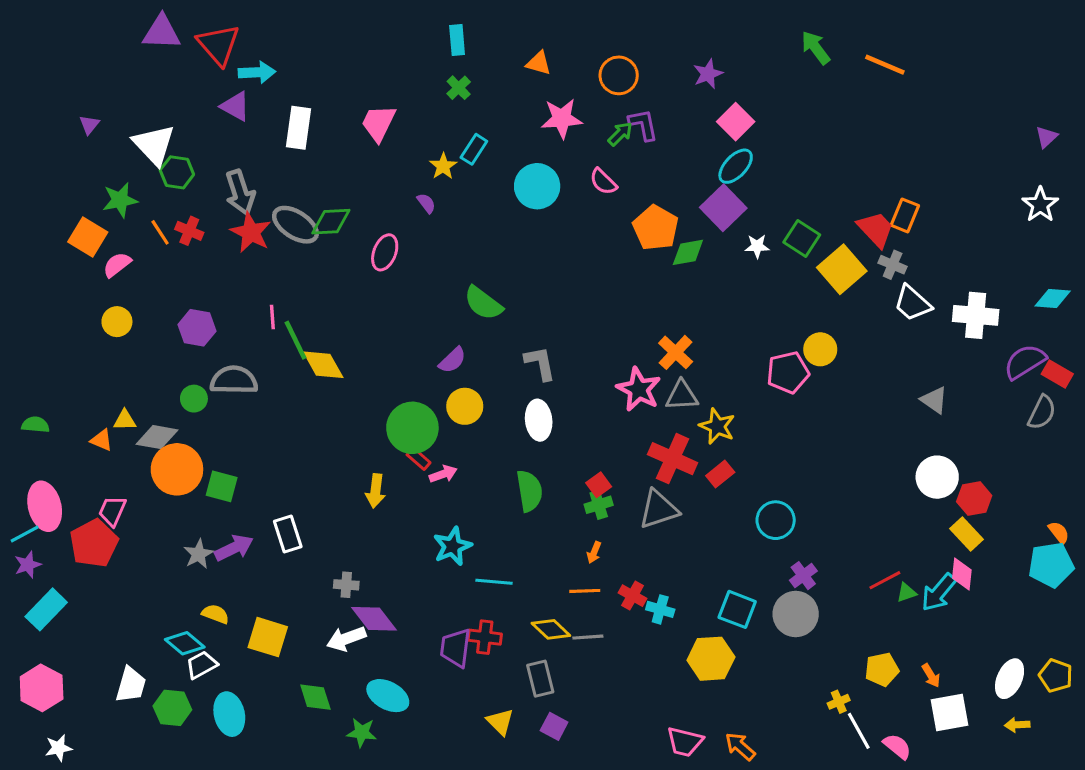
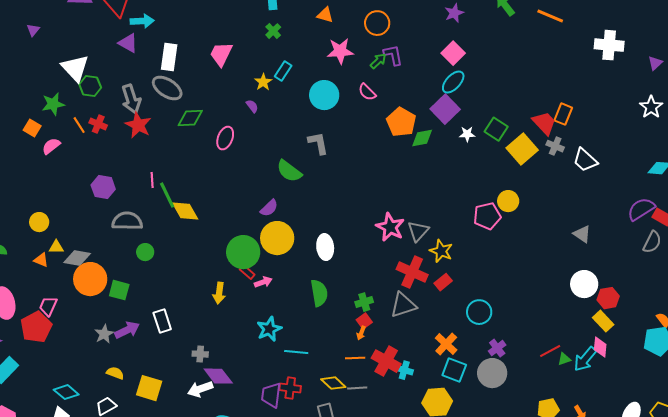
purple star: (708, 74) -> (454, 13), moved
purple triangle: (89, 125) -> (33, 30), moved
gray ellipse: (295, 225) -> (167, 88), moved
orange square: (88, 237) -> (32, 128), size x0.7
white trapezoid: (913, 303) -> (585, 160), moved
white cross: (976, 315) -> (609, 45), moved
yellow circle: (117, 322) -> (39, 222), moved
orange cross: (676, 352) -> (446, 344), moved
gray L-shape: (540, 363) -> (318, 143), moved
gray triangle: (682, 395) -> (418, 231), turned -45
green circle: (194, 399) -> (145, 252), moved
yellow circle: (465, 406) -> (277, 238), size x1.4
red square: (599, 485) -> (364, 321), moved
red cross: (632, 596) -> (386, 361), size x1.6
cyan diamond: (185, 643) -> (66, 392), moved

